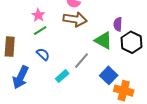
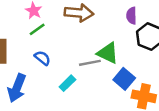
green triangle: (103, 40) -> (108, 53), moved
gray line: (81, 61) -> (90, 63), turned 42

